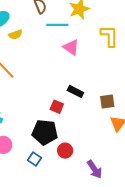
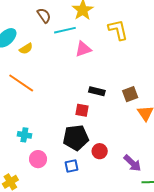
pink triangle: (71, 47) -> (83, 49), turned -42
blue square: (34, 159) -> (72, 166), turned -32

